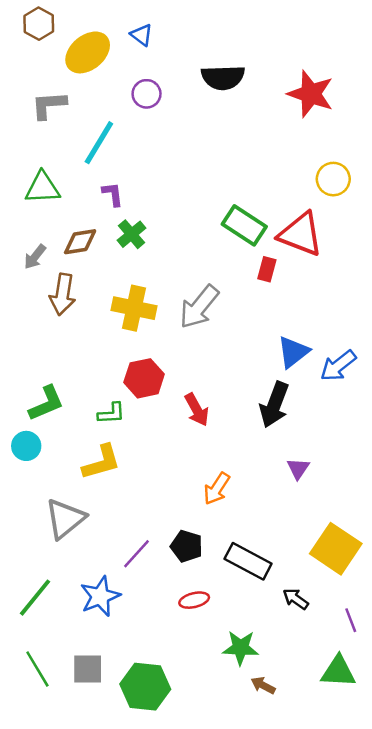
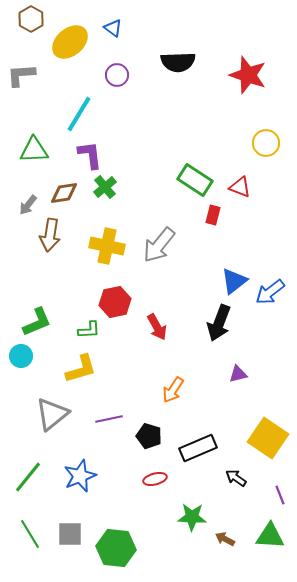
gray L-shape: (49, 105) -> (21, 75), moved
purple L-shape: (113, 194) -> (90, 155), size x1.4
red triangle: (301, 234) -> (240, 187), size x0.6
purple triangle: (298, 469) -> (238, 374), turned 42
purple line: (136, 554) -> (109, 419), moved, turned 36
black rectangle: (248, 561) -> (198, 448), turned -51
brown arrow: (263, 685) -> (225, 539), moved

